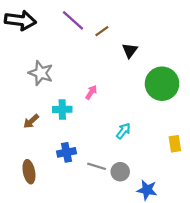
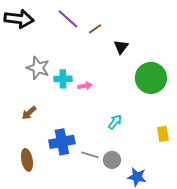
pink arrow: (91, 92) -> (85, 86), turned 48
cyan cross: (62, 109) -> (63, 79), moved
blue cross: (67, 152) -> (62, 142), size x1.4

